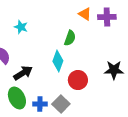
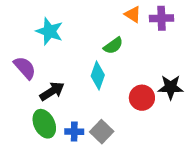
cyan star: (21, 27) -> (49, 31), size x1.5
green semicircle: (70, 38) -> (113, 46), turned 35
red circle: (78, 80) -> (142, 98), moved

